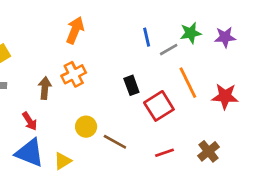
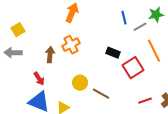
black rectangle: (131, 85) -> (113, 53), turned -48
red line: (164, 153) -> (145, 101), moved

